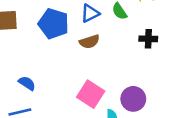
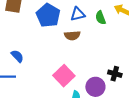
black cross: (148, 39) -> (115, 74), moved

